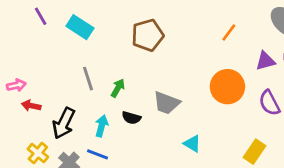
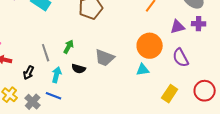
gray line: (88, 79) -> (46, 53), moved
black arrow: (64, 123) -> (29, 73), size x0.6
cyan triangle: (192, 144) -> (143, 70), moved, turned -40

